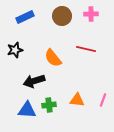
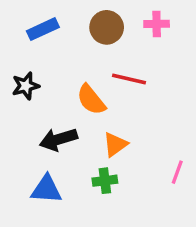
red line: (86, 49) -> (129, 79), moved
orange triangle: (77, 100) -> (115, 145), moved, turned -42
green cross: (49, 105) -> (105, 181), moved

